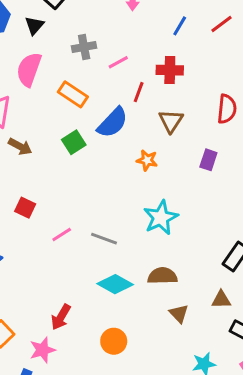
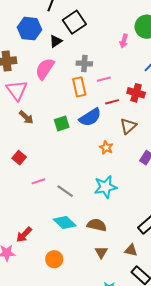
red line: (139, 92) -> (112, 102), turned 40
orange rectangle: (73, 94) -> (79, 87), moved, turned 30

